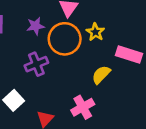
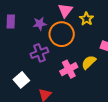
yellow star: (95, 32) -> (86, 19), moved
pink cross: (83, 107) -> (69, 69), moved

